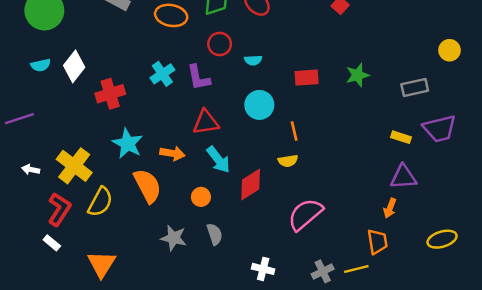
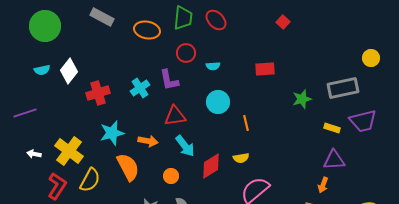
cyan cross: (162, 74) -> (140, 88), moved
green star: (358, 75) -> (302, 99), moved
red rectangle: (307, 78) -> (265, 69), moved
gray rectangle: (415, 88) -> (343, 88), size x1.4
cyan star: (128, 143) -> (112, 133), turned 30
yellow semicircle: (288, 161) -> (241, 158), moved

